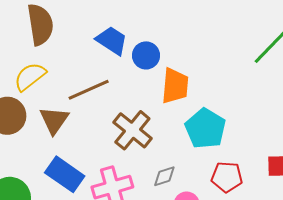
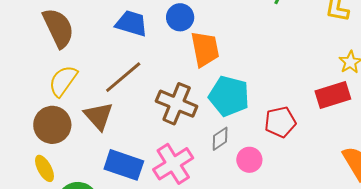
blue circle: (146, 55) -> (180, 17), moved
cyan pentagon: (205, 128) -> (229, 96), moved

